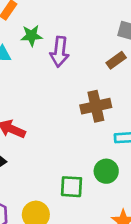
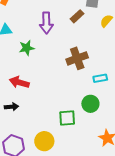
green star: (31, 36) -> (27, 48), moved
brown rectangle: (116, 60) -> (77, 16), moved

